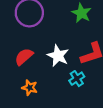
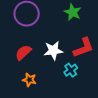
white star: (58, 56) -> (53, 51), turned -30

